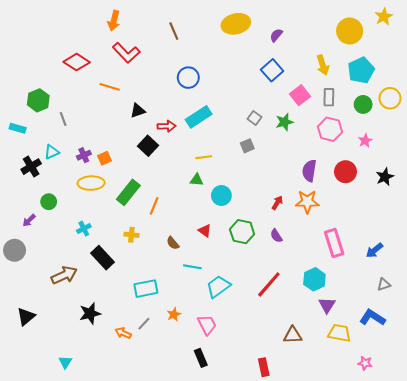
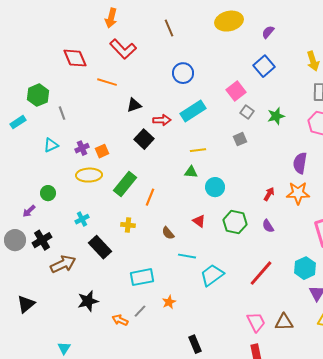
red diamond: (77, 62) -> (75, 58), turned 35
pink square: (300, 95) -> (236, 91), moved
cyan rectangle: (18, 128) -> (18, 122), turned -49
black cross: (31, 167) -> (42, 240), moved
pink trapezoid: (207, 325) -> (256, 322), moved

